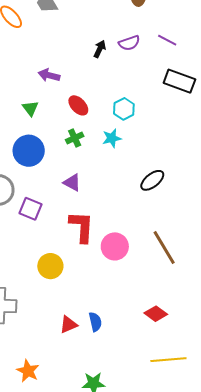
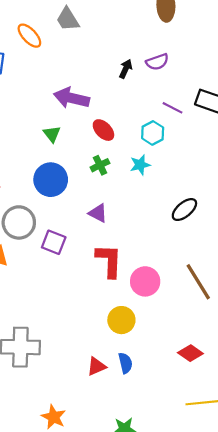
purple line: (167, 40) -> (172, 108), moved
purple arrow: (49, 75) -> (71, 98), size x1.5
yellow circle: (50, 266) -> (121, 320), moved

